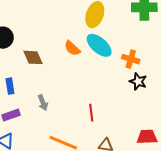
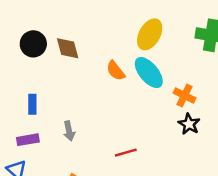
brown diamond: (33, 57) -> (68, 48), moved
red line: (91, 113) -> (126, 153), turned 72

